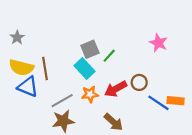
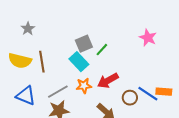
gray star: (17, 37) -> (28, 29), moved
brown circle: (139, 82) -> (130, 98), moved
blue triangle: (28, 87) -> (26, 96), moved

